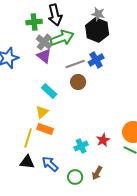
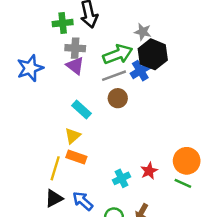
gray star: (98, 14) -> (143, 32), moved
black hexagon: (97, 30) -> (153, 54), moved
green arrow: (62, 38) -> (118, 54), moved
gray cross: (44, 42) -> (75, 48), turned -35
black triangle: (27, 162) -> (54, 198), turned -35

